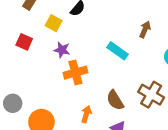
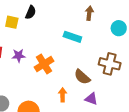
yellow square: (54, 23) -> (12, 22), moved
purple star: (62, 50) -> (19, 56), moved

